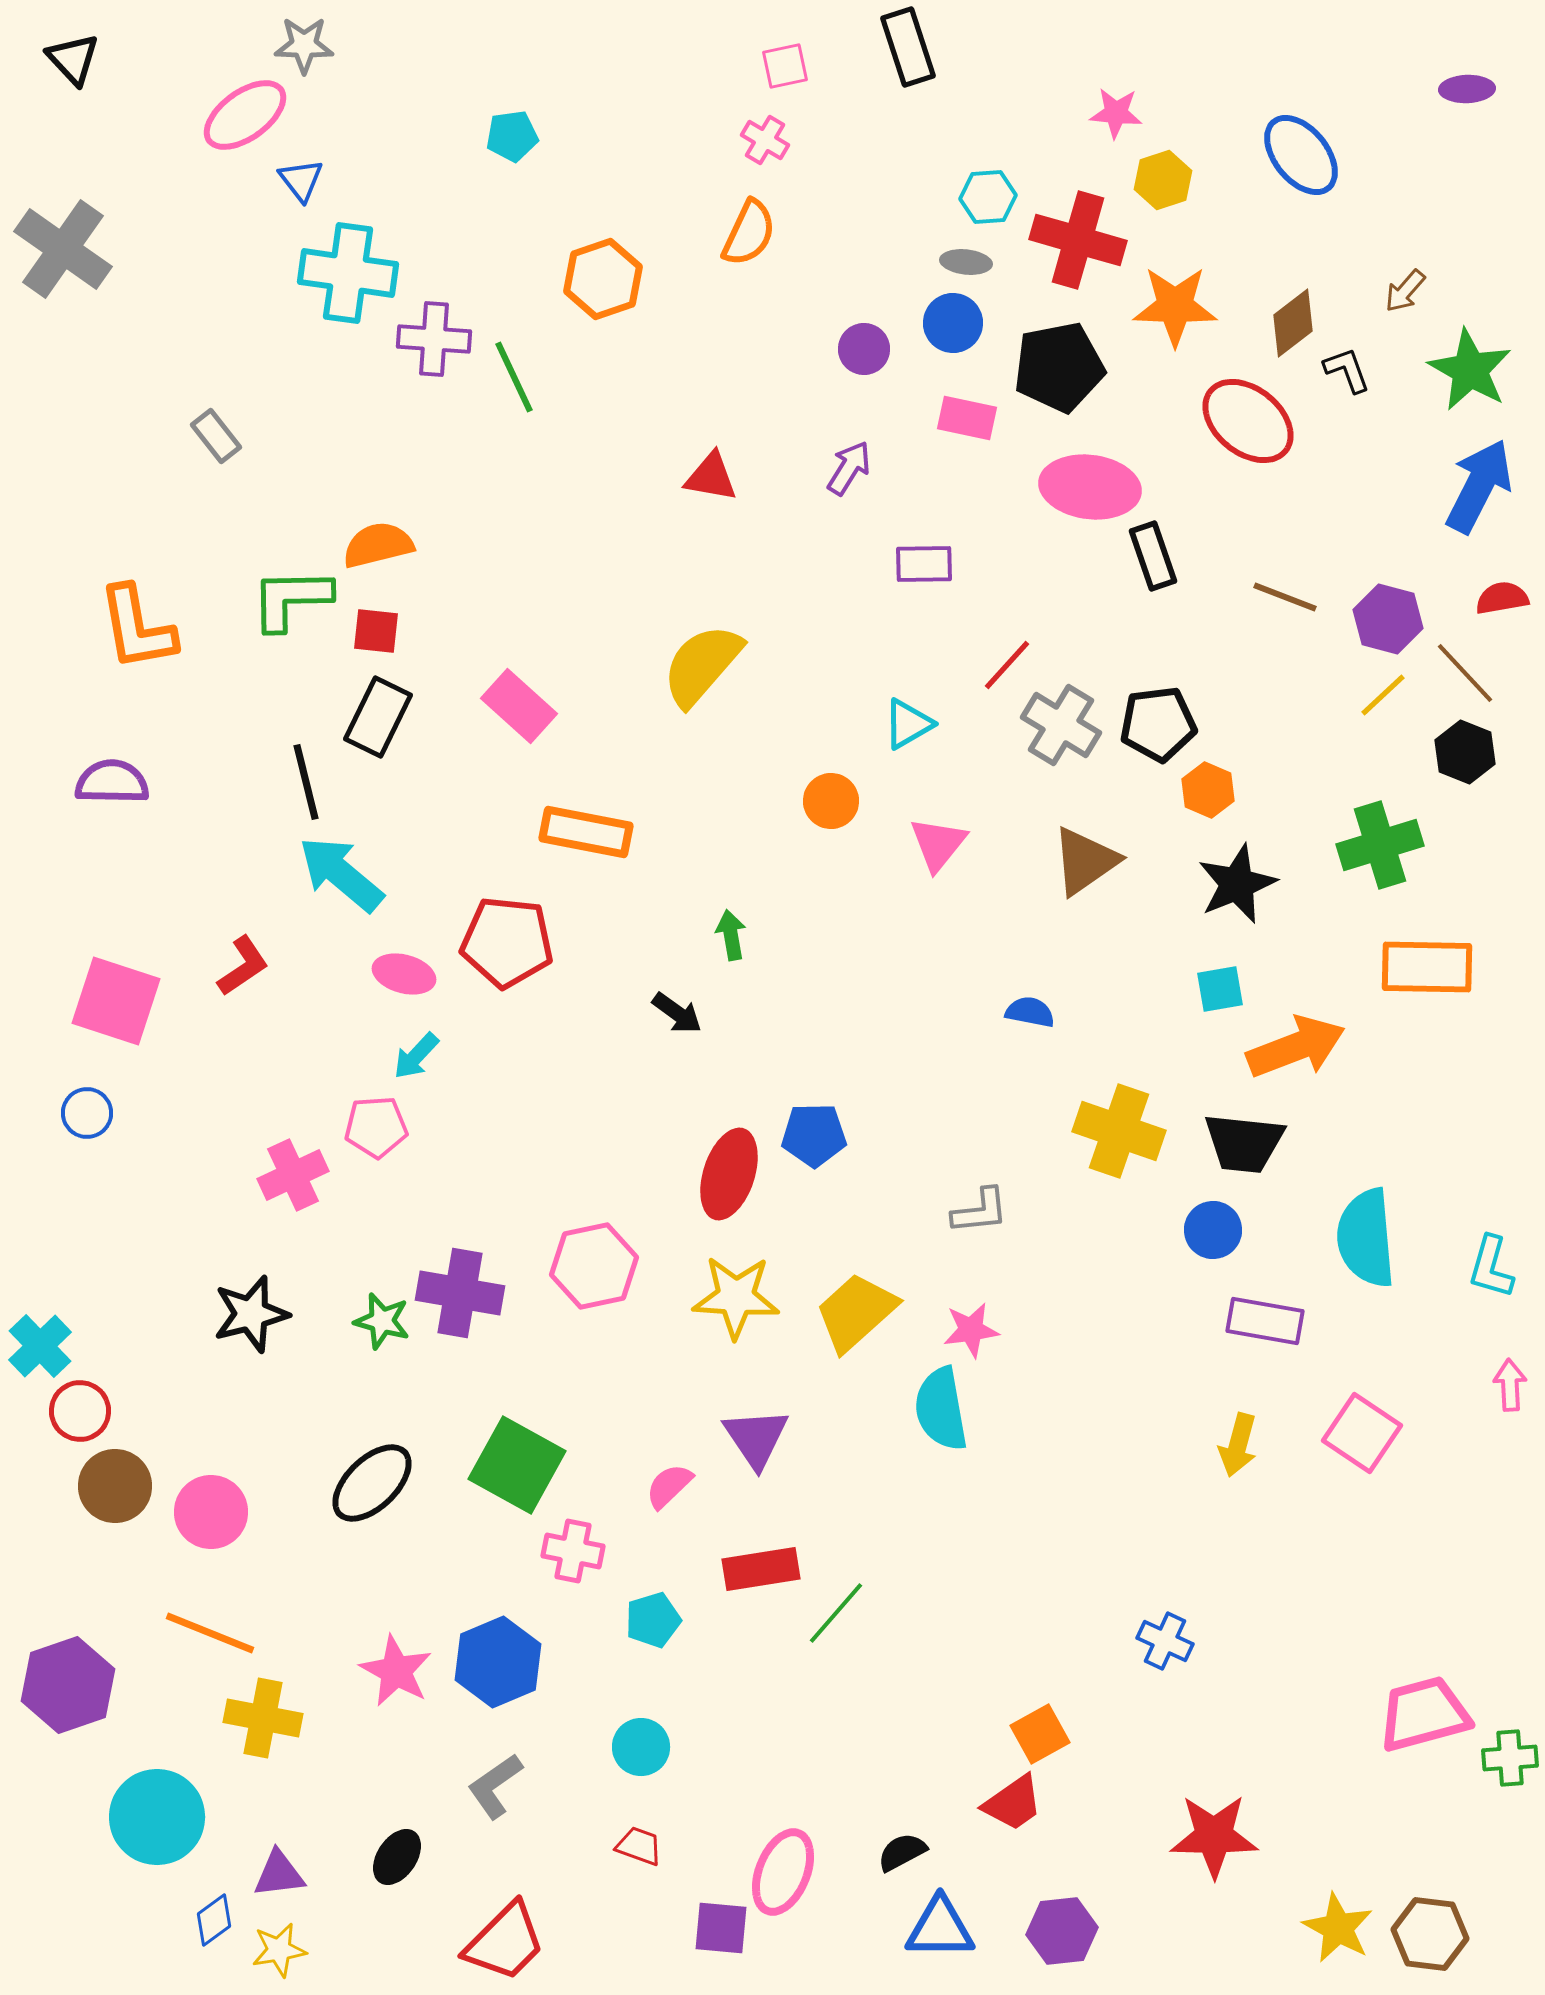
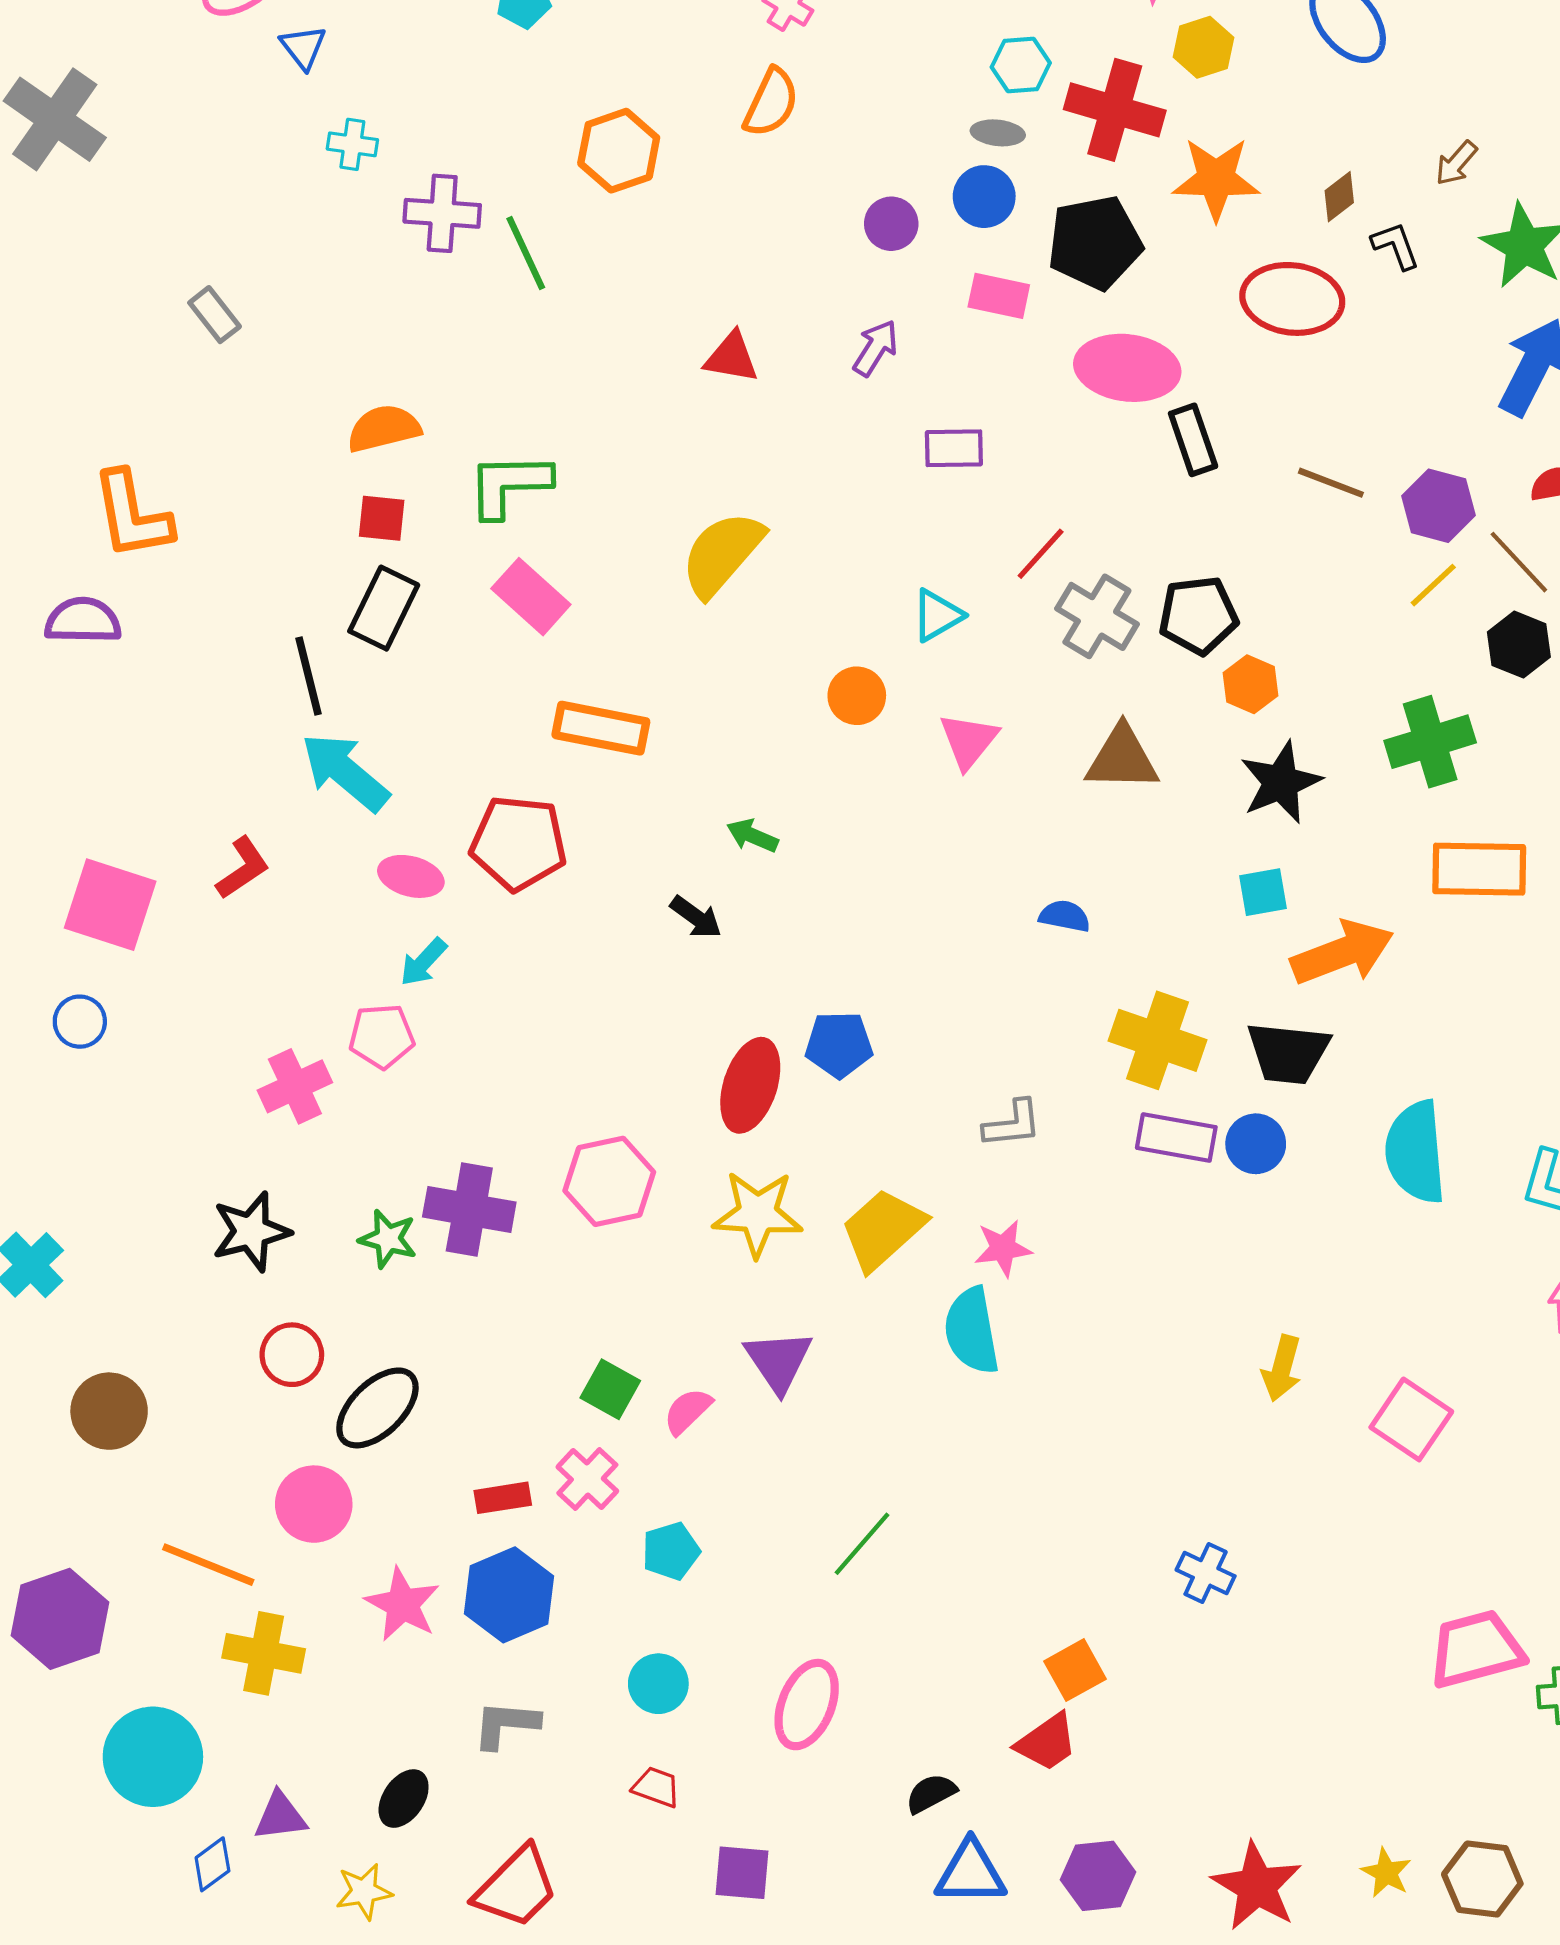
cyan cross: (348, 273) -> (352, 144), size x0.5
brown diamond: (1293, 323) -> (1339, 197), size x0.7
red ellipse: (1248, 421) -> (1292, 299), turned -32
green L-shape: (291, 599) -> (509, 485), moved
purple semicircle: (112, 782) -> (83, 621), moved
brown triangle: (1085, 861) -> (1122, 758), turned 36
green arrow: (731, 935) -> (752, 836), turned -57
purple rectangle: (1265, 1321) -> (1176, 1137), moved
red circle: (80, 1411) -> (292, 1355), moved
pink square: (1362, 1433) -> (1411, 1419), moved
green square: (517, 1465) -> (610, 1389), moved, size x0.6
pink circle: (211, 1512) -> (314, 1504), moved
pink cross: (573, 1551) -> (587, 1479), turned 32
red rectangle: (761, 1569) -> (503, 1498), moved, size x0.7
gray L-shape: (495, 1786) -> (506, 1724), turned 40
red star: (1214, 1836) -> (1257, 1886), moved, turned 30
pink ellipse: (783, 1872) -> (807, 1705), moved
yellow star: (1338, 1928) -> (1386, 1873), size x0.7
yellow star: (279, 1950) -> (364, 1891), moved

